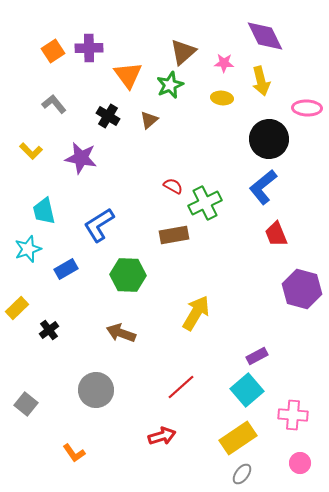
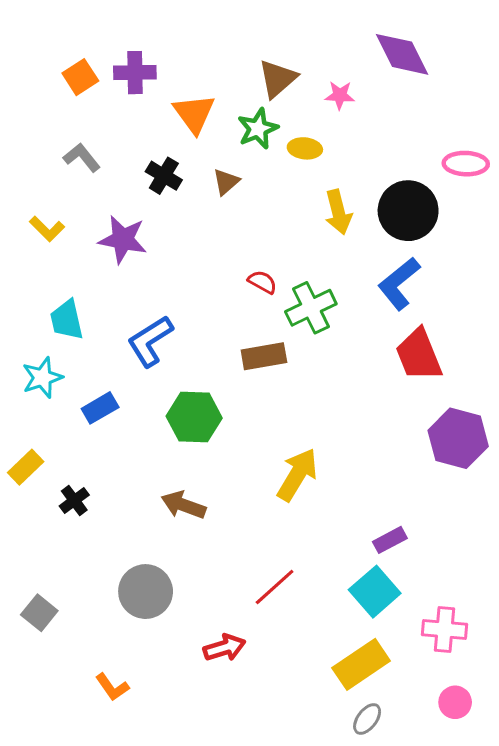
yellow arrow: (261, 81) -> (338, 212), moved
yellow ellipse: (222, 98) -> (305, 148), moved
red trapezoid: (276, 234) -> (419, 355), size x1.4
red arrow: (162, 436) -> (224, 648), moved

